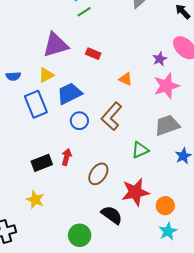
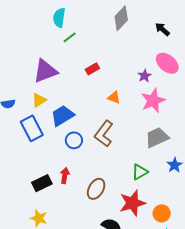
red rectangle: (93, 54) -> (92, 69), moved, turned -48
green triangle: (140, 150) -> (140, 172), moved

